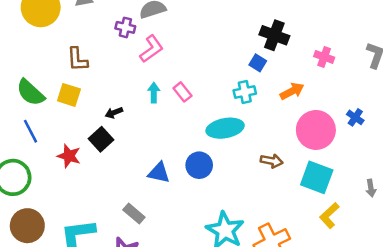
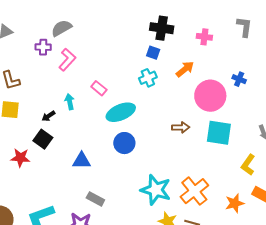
cyan arrow: (154, 93) -> (70, 102), moved
cyan ellipse: (225, 128) -> (121, 112), moved
blue triangle: (159, 173) -> (82, 161), moved
gray rectangle: (134, 213) -> (95, 199), moved
yellow L-shape: (329, 215) -> (248, 165), moved

